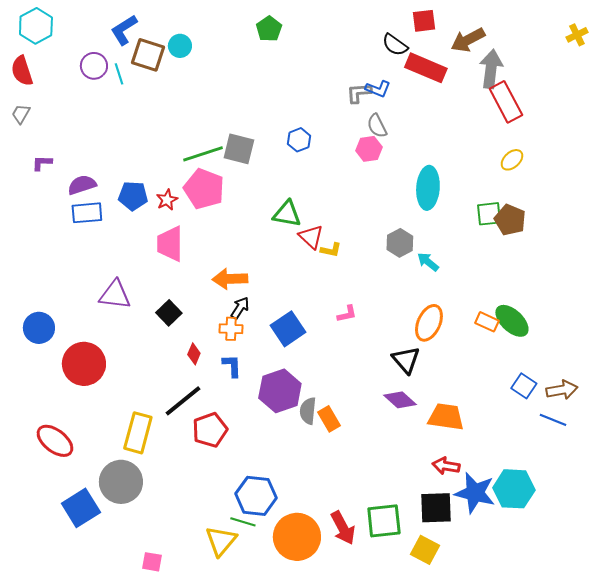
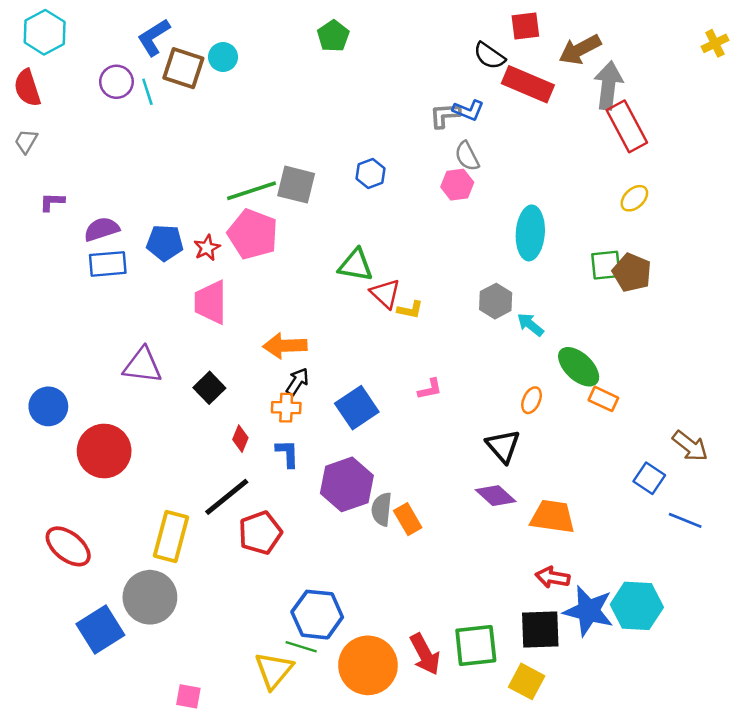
green ellipse: (512, 321) -> (579, 367), moved
orange ellipse: (429, 323) -> (532, 400), size x0.6
brown arrow: (562, 390) -> (690, 446), moved, turned 48

